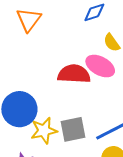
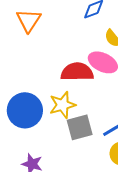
yellow star: (44, 131) -> (62, 105), moved

